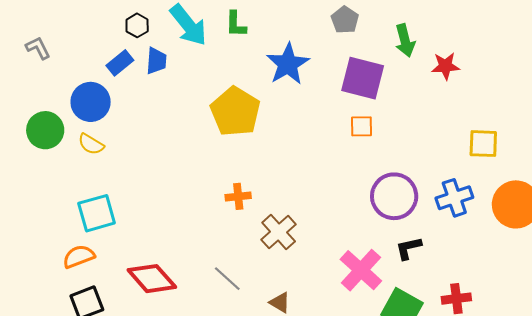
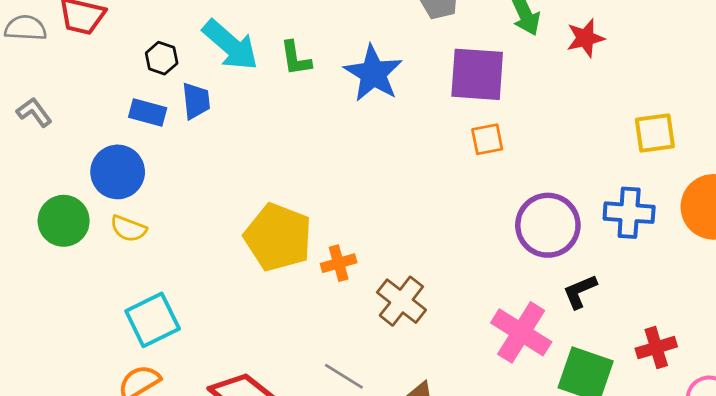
green L-shape: (236, 24) -> (296, 58), moved
blue rectangle: (120, 63) -> (148, 112), turned 64
yellow pentagon: (235, 112) -> (278, 237), moved
blue cross: (454, 198) -> (629, 213), turned 33

